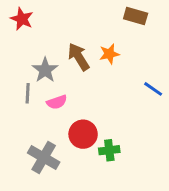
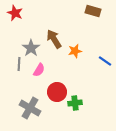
orange star: (109, 54) -> (75, 51), moved
pink semicircle: (57, 102) -> (39, 70), turned -40

